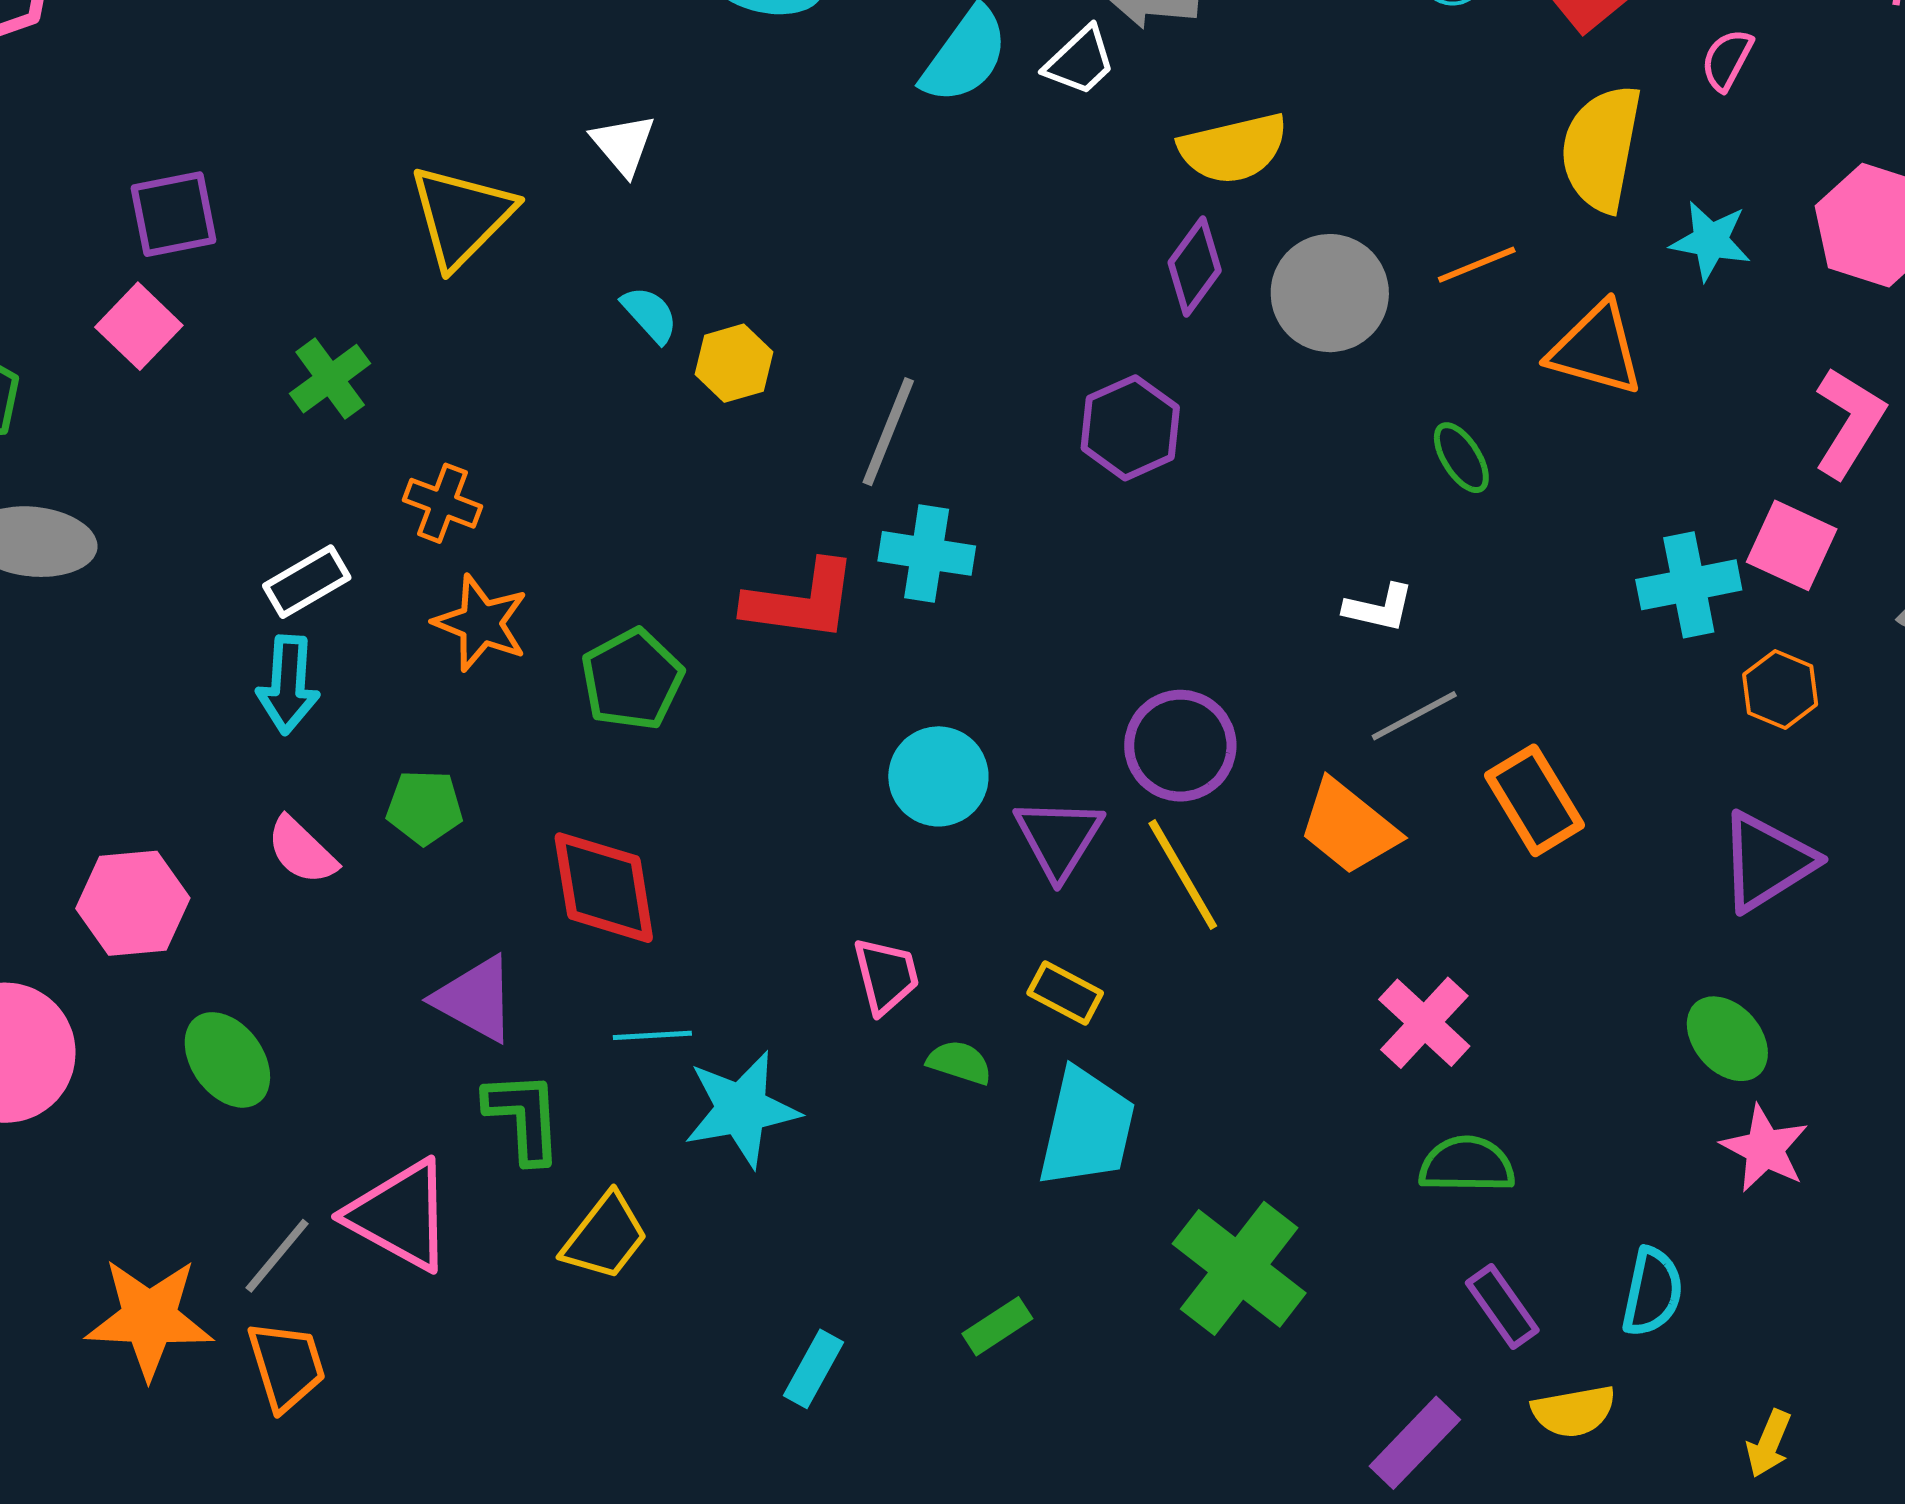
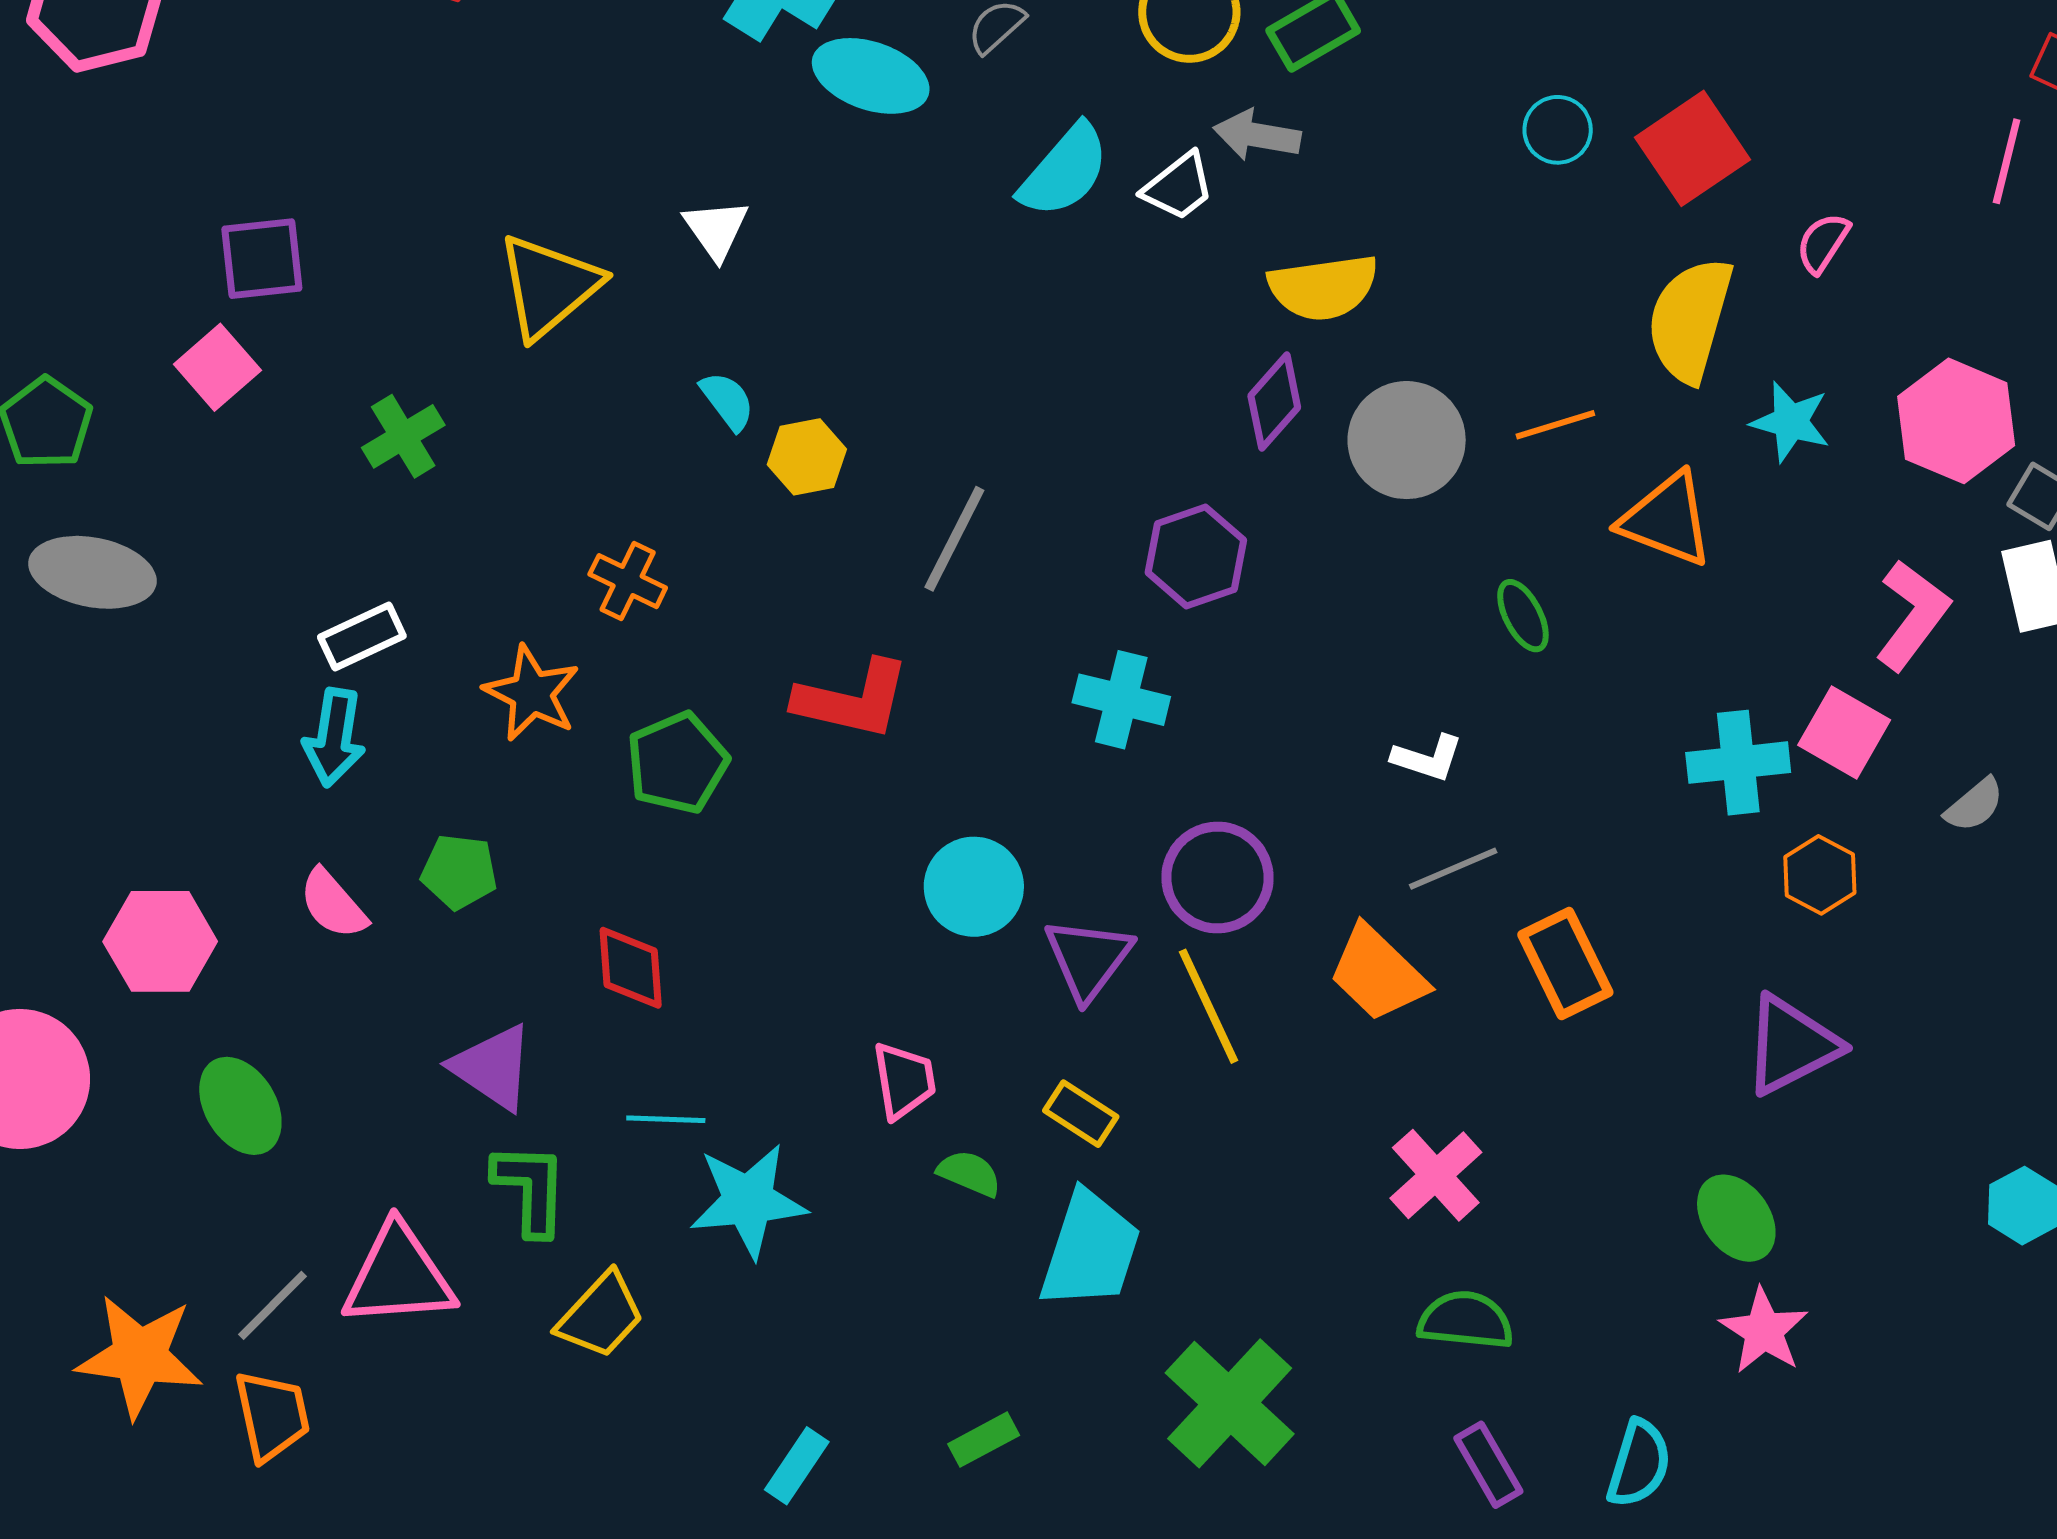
orange cross: (442, 503) -> (628, 581), moved
cyan cross: (927, 553) -> (1121, 700), moved
red diamond: (604, 888) -> (631, 968), size x0.7
pink triangle: (400, 1215) -> (398, 1276), turned -38

